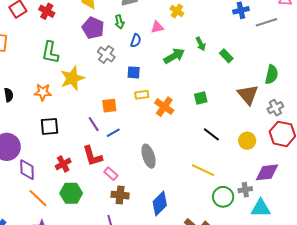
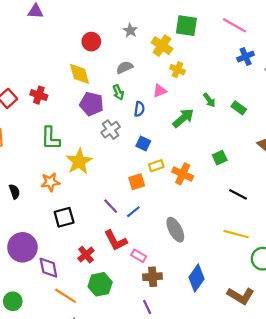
gray cross: (106, 54) -> (111, 130), turned 30
blue square: (134, 72) -> (143, 143), turned 32
orange square: (109, 106) -> (137, 182), moved

